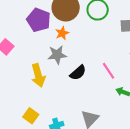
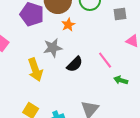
orange star: (62, 33) -> (68, 25), moved

